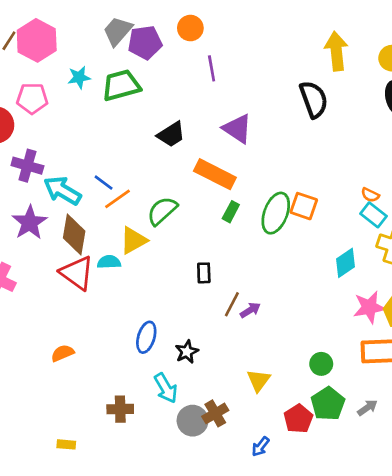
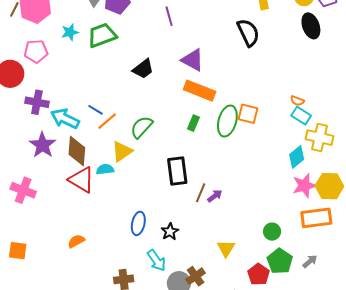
orange rectangle: (215, 174) -> (200, 91), moved
cyan diamond: (346, 263) -> (297, 157), moved
black rectangle: (204, 273) -> (177, 171), size x1.8

